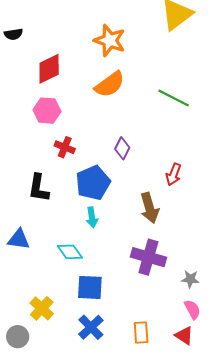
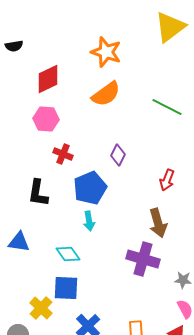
brown arrow: (149, 208) -> (158, 223), moved
blue square: (90, 287) -> (66, 288), moved

